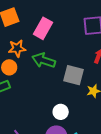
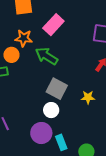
gray square: (74, 75) -> (57, 89), moved

